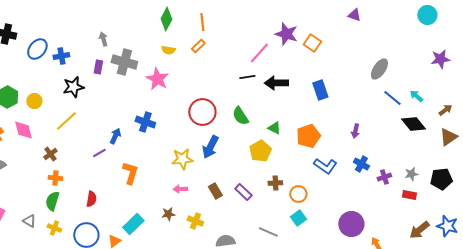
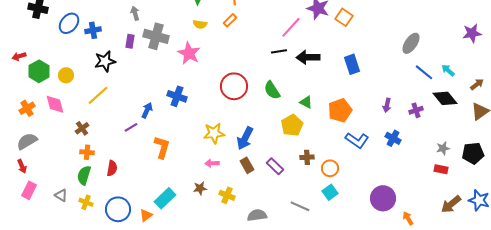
blue arrow: (210, 147) -> (245, 138), moved
purple cross: (384, 177) -> (416, 110), moved
red semicircle: (91, 199) -> (112, 168), moved

